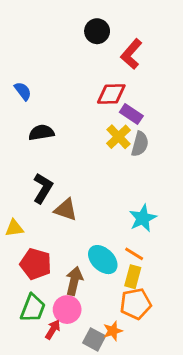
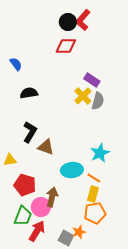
red L-shape: (131, 54) -> (83, 20), moved
red diamond: (111, 94) -> (66, 46), moved
cyan ellipse: (103, 260) -> (72, 170), moved, turned -50
pink circle: (67, 310) -> (41, 207), moved
red arrow: (53, 329) -> (37, 231), size x1.5

